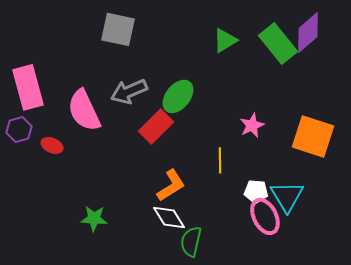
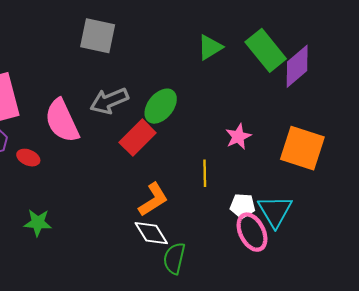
purple diamond: (308, 32) -> (297, 66), moved
green star: (94, 218) -> (38, 223), moved

